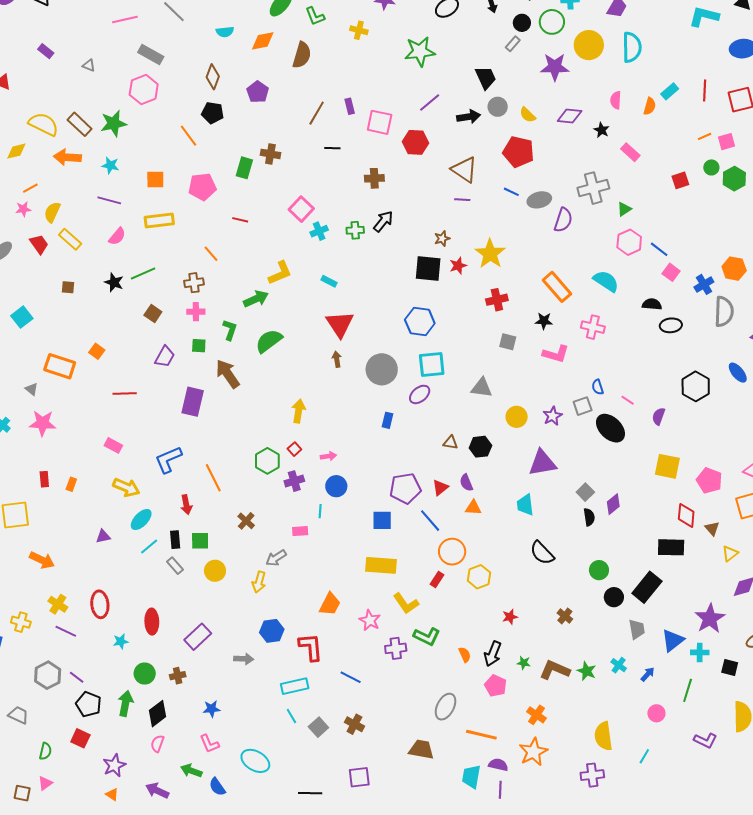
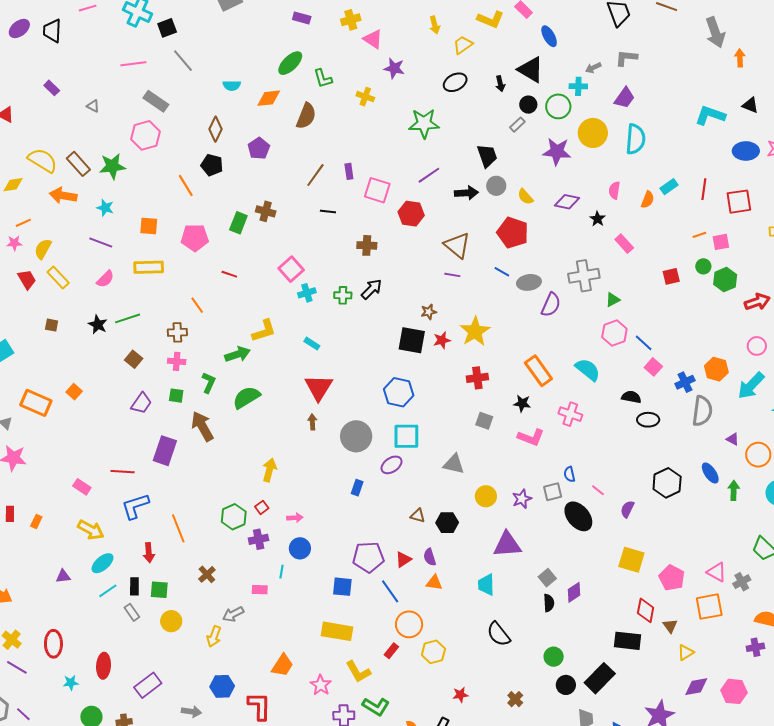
red line: (125, 393) -> (123, 472), moved

